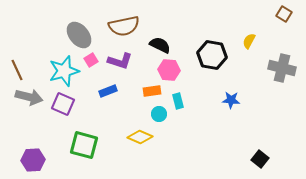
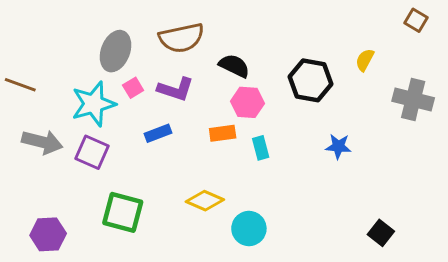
gray ellipse: (79, 35) -> (116, 51), turned 60
brown line: (17, 70) -> (20, 85), moved, turned -45
cyan circle: (159, 114) -> (249, 229), moved, size x1.5

